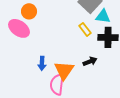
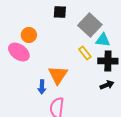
black arrow: (90, 61) -> (107, 85), moved
orange triangle: (64, 70) -> (58, 75), moved

